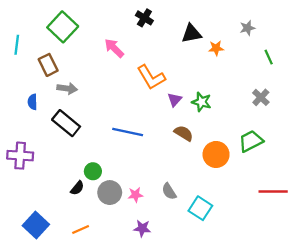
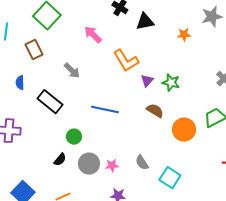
gray star: (247, 28) -> (212, 17), size x1.5
black triangle: (191, 34) -> (145, 22), moved
gray arrow: (67, 88) -> (72, 71), moved, turned 36
green circle: (93, 171) -> (74, 137), moved

